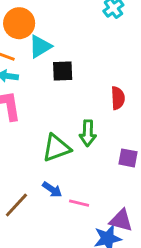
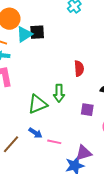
black square: (63, 71) -> (37, 32), moved
purple triangle: (121, 220) -> (84, 153), turned -30

